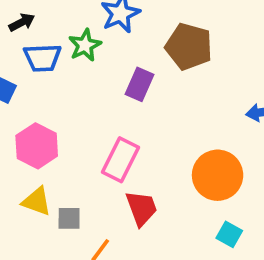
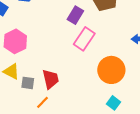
pink rectangle: (120, 160) -> (84, 39), moved
red trapezoid: (141, 208) -> (51, 79), moved

